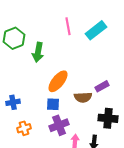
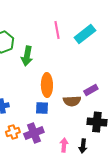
orange ellipse: (58, 81) -> (47, 85), turned -40
purple cross: (59, 125) -> (34, 133), moved

